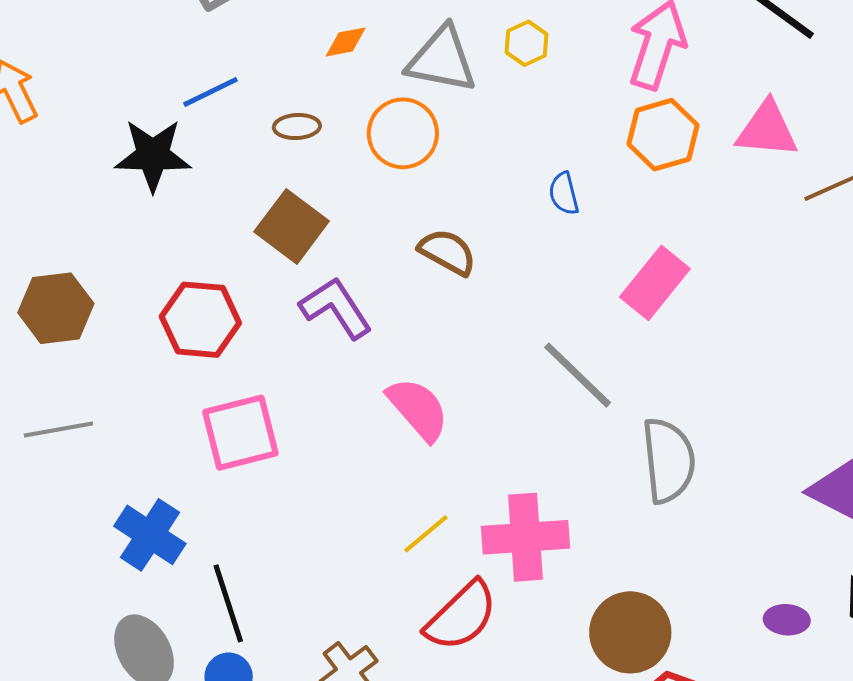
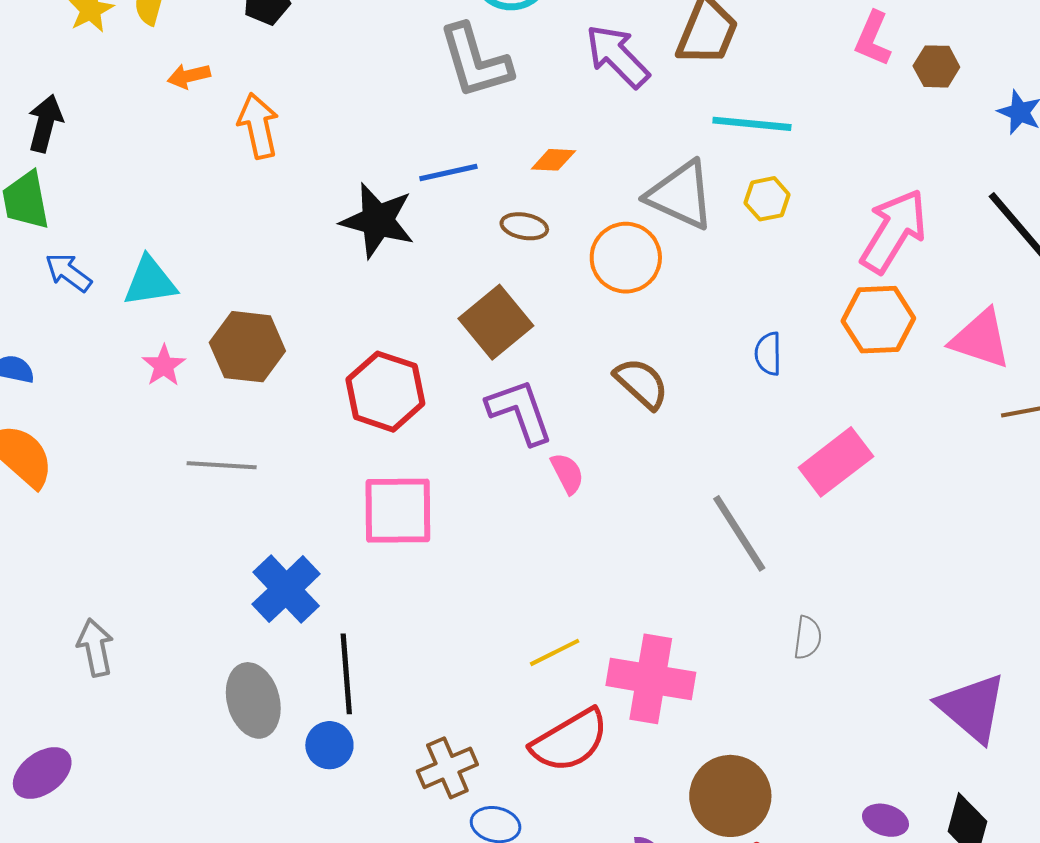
orange diamond: (346, 42) -> (553, 160), moved
pink semicircle: (418, 409) -> (567, 473), moved, size x0.6
gray semicircle: (668, 460) -> (808, 638), size x0.5

